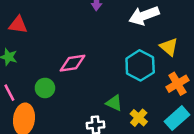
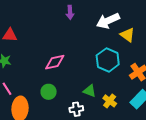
yellow triangle: (169, 47) -> (127, 35), moved
green circle: (45, 88) -> (49, 92), moved

